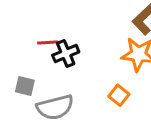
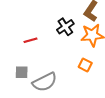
black cross: (66, 54) -> (65, 27), moved

